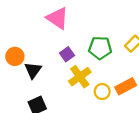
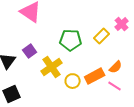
purple square: (67, 54) -> (30, 51), moved

